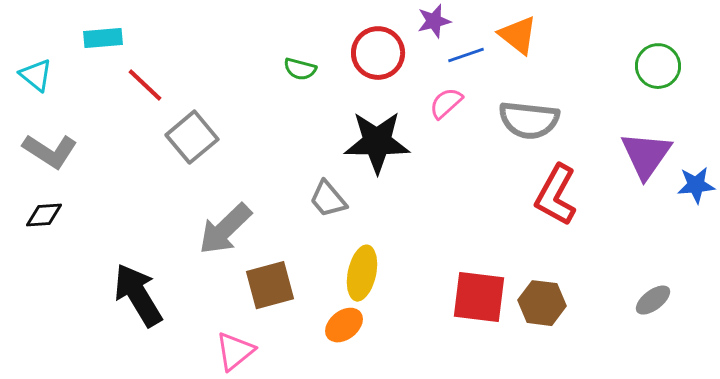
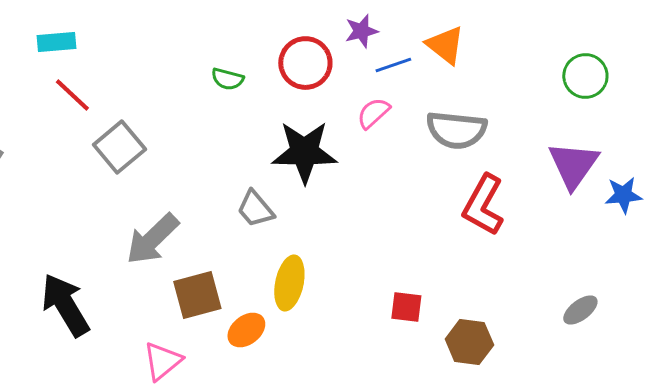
cyan rectangle: (103, 38) -> (56, 42), moved
red square: (479, 297) -> (406, 307), size x0.6
brown hexagon: (542, 303) -> (469, 342), moved
orange ellipse: (344, 325) -> (246, 330), moved

